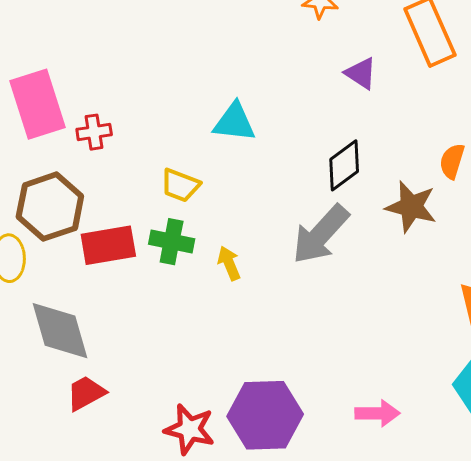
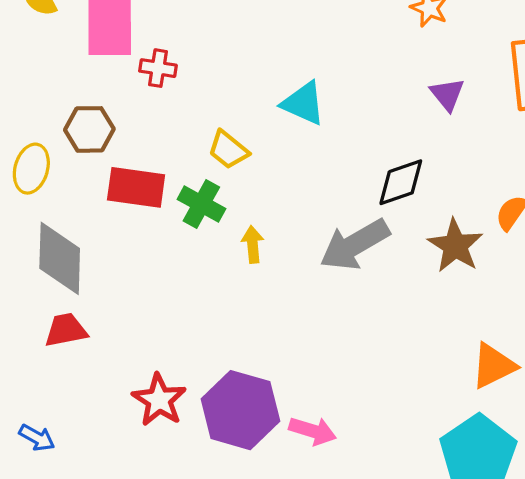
brown hexagon: (50, 207) -> (89, 129), size x0.7
pink arrow: (377, 413) -> (313, 431), moved

